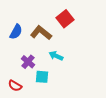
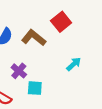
cyan arrow: (56, 56) -> (74, 64), moved, turned 112

